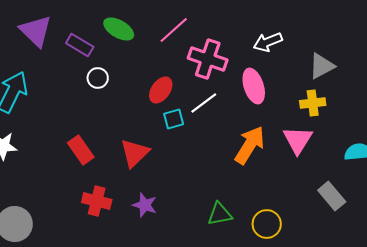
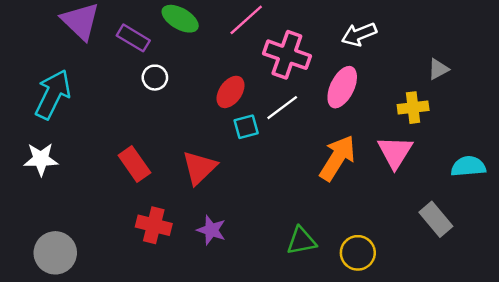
gray triangle: (322, 66) -> (438, 69), moved, size x0.7
pink ellipse: (254, 86) -> (342, 87), turned 44

